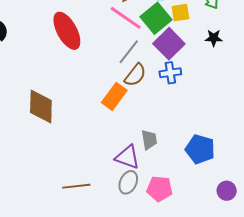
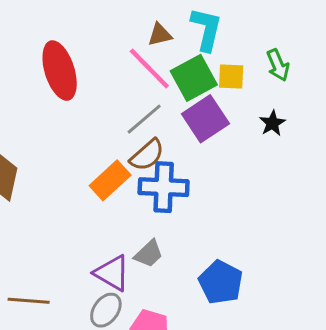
black star: (214, 38) -> (272, 123), turned 30
blue cross: (170, 73) -> (164, 187), moved, size x1.5
gray trapezoid: (149, 140) -> (149, 254), turned 45

